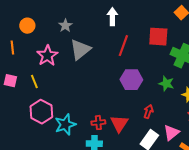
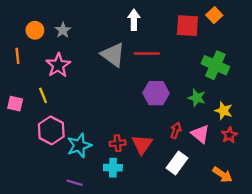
gray star: (65, 26) -> (63, 30), moved
red square: (158, 37) -> (187, 26), moved
red line: (123, 46) -> (147, 54), turned 70
gray triangle: (80, 50) -> (113, 55), moved, turned -45
pink square: (10, 81) -> (15, 104), moved
pink triangle: (171, 133) -> (200, 134), moved, turned -42

